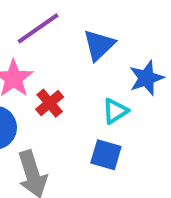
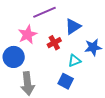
red cross: (50, 103) -> (54, 43), moved

